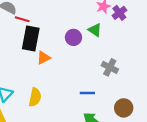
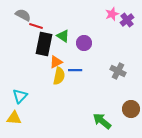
green triangle: (95, 30) -> (63, 36), moved
blue line: (87, 93) -> (75, 70), moved
yellow semicircle: (35, 97) -> (59, 76), moved

